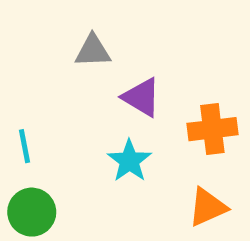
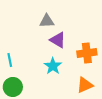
gray triangle: (93, 51) -> (47, 21), moved

